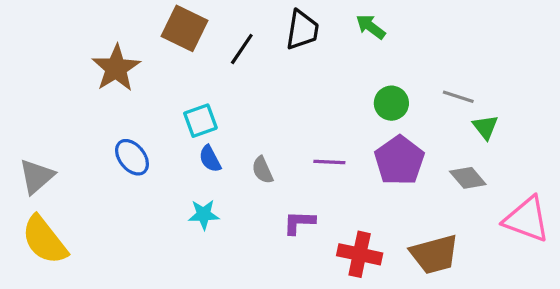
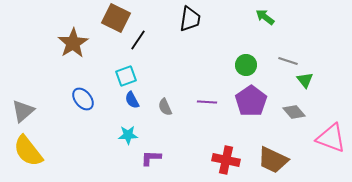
green arrow: (371, 27) -> (265, 17), moved
black line: (242, 49) -> (138, 40), moved
purple L-shape: (299, 222) -> (151, 158), moved
brown trapezoid: (434, 254) -> (273, 160), turned 40

